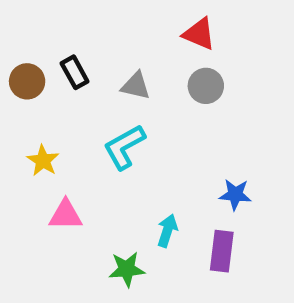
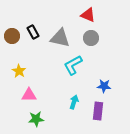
gray triangle: (136, 86) -> (60, 38), size x1.5
cyan L-shape: (124, 147) -> (73, 65), moved
green star: (127, 269) -> (36, 119), moved

